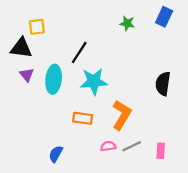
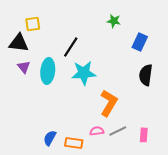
blue rectangle: (164, 17) -> (140, 42), moved
orange rectangle: (83, 118) -> (74, 143), moved

